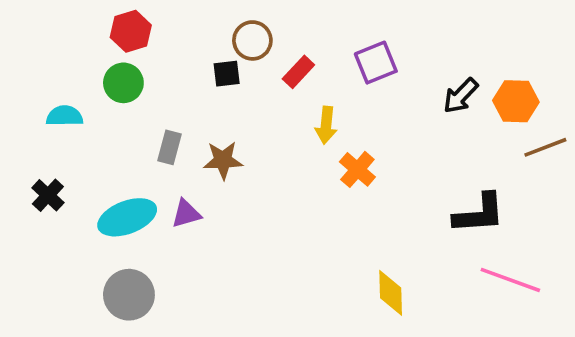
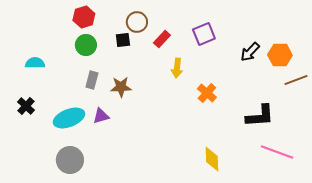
red hexagon: (131, 31) -> (84, 17), moved
green circle: (123, 83) -> (86, 45), moved
orange cross: (357, 169) -> (207, 93), moved

